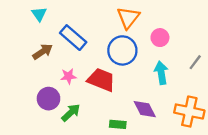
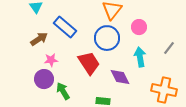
pink star: (68, 76) -> (51, 60), moved
red trapezoid: (101, 80) -> (89, 63), turned 35
purple diamond: (145, 109) -> (120, 77), moved
green arrow: (71, 113) -> (63, 91), turned -78

